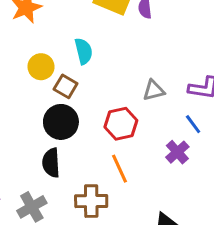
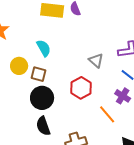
gray triangle: (154, 90) -> (96, 60), turned -49
orange line: (120, 169) -> (107, 114), moved

